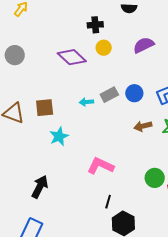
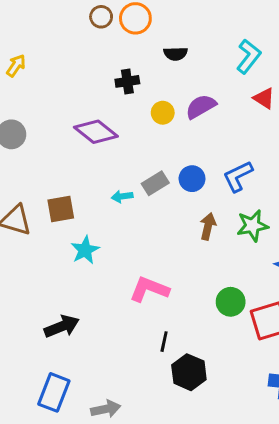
yellow circle: (104, 48) -> (163, 113), moved
brown arrow: (143, 126) -> (208, 226), turned 120
black arrow: (40, 187) -> (62, 326), turned 45

